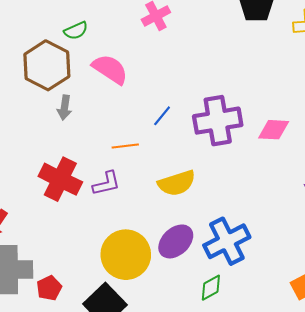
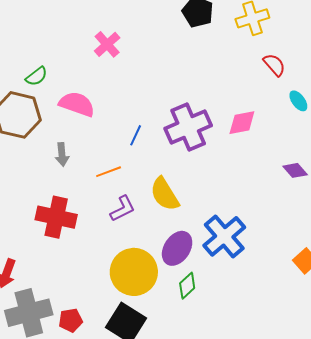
gray arrow: (64, 108) -> (62, 154), moved
purple L-shape: (106, 183) -> (123, 209), moved
yellow semicircle: (177, 183) -> (165, 194), turned 90
red pentagon: (49, 288) -> (71, 320), turned 30
green diamond: (211, 288) -> (187, 286), moved

